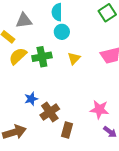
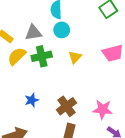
gray triangle: (24, 21) -> (33, 33), moved
brown cross: (50, 112) -> (66, 106), moved

